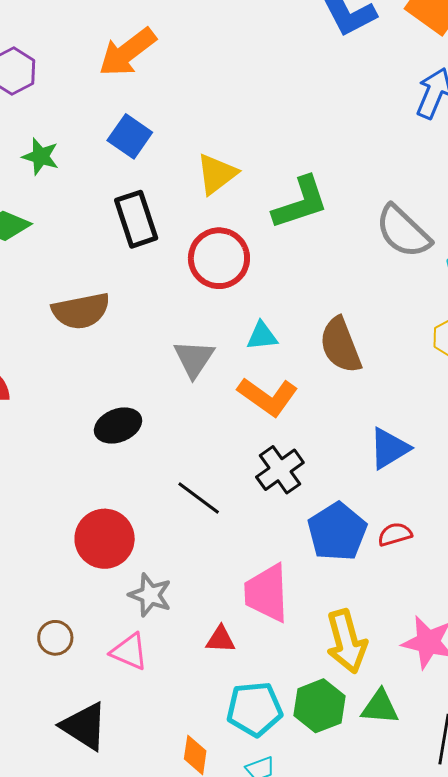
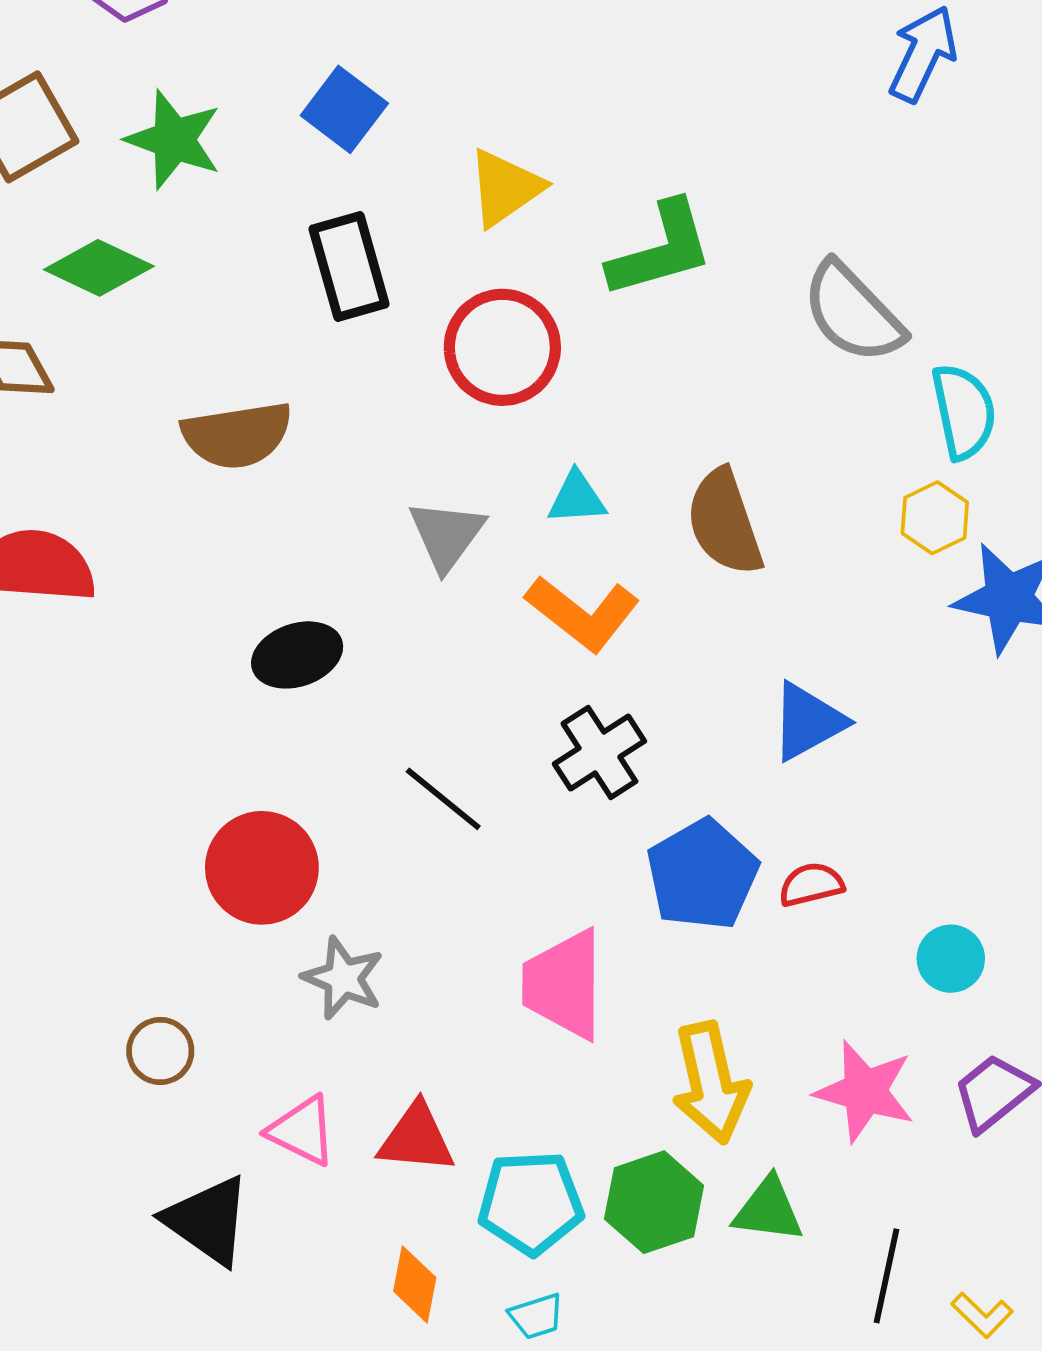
green star: (41, 156) -> (174, 140), size x1.4
red triangle: (220, 639) -> (416, 1138), moved, size x1.4
pink triangle: (129, 652) -> (302, 1131), moved

